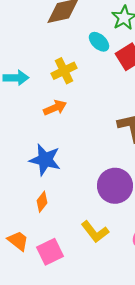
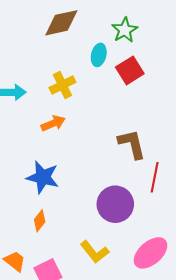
cyan ellipse: (99, 42) -> (99, 55), turned 60

